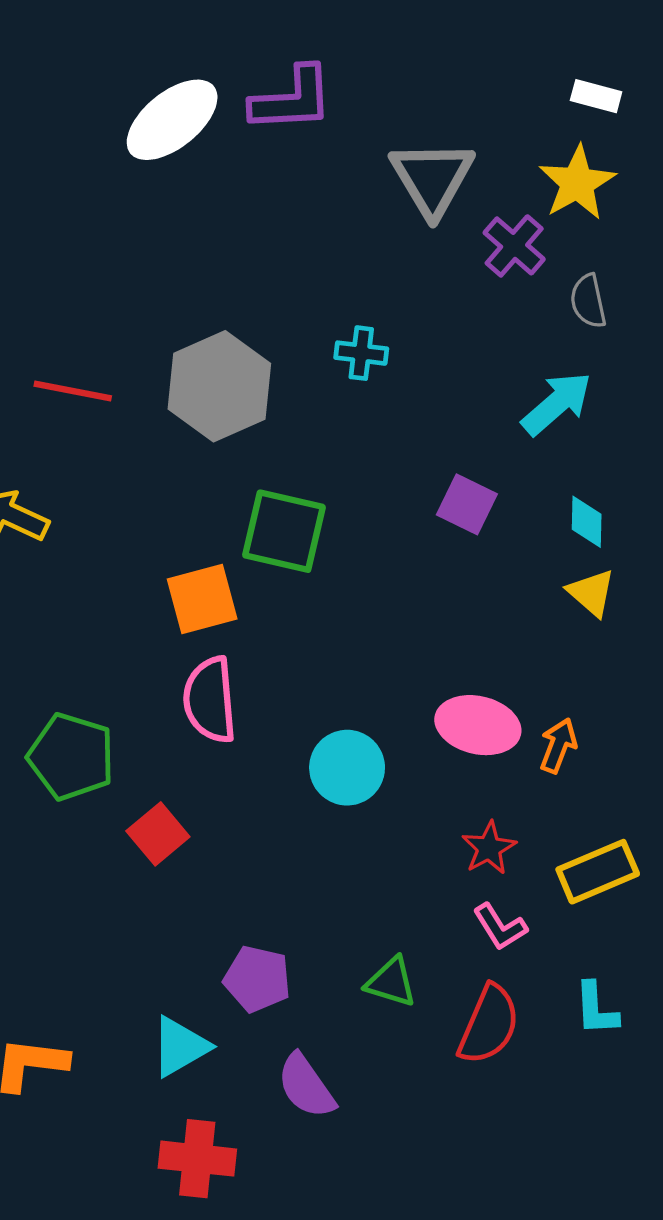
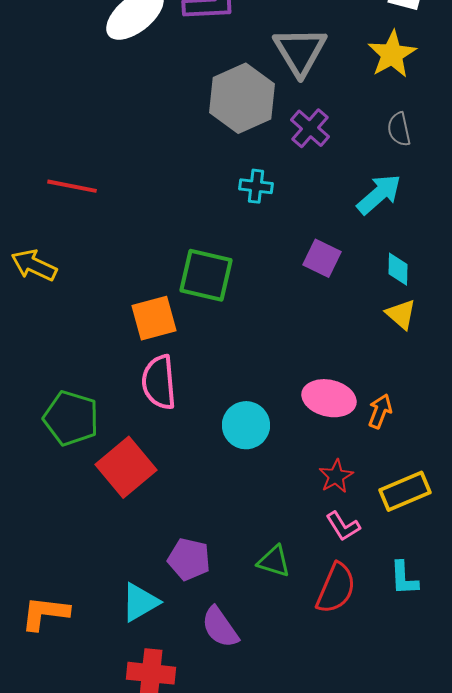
purple cross: (514, 246) -> (310, 128), moved
cyan cross: (361, 353) -> (256, 186), moved
gray hexagon: (219, 386) -> (242, 98), moved
red square: (158, 834) -> (126, 467), size x1.5

